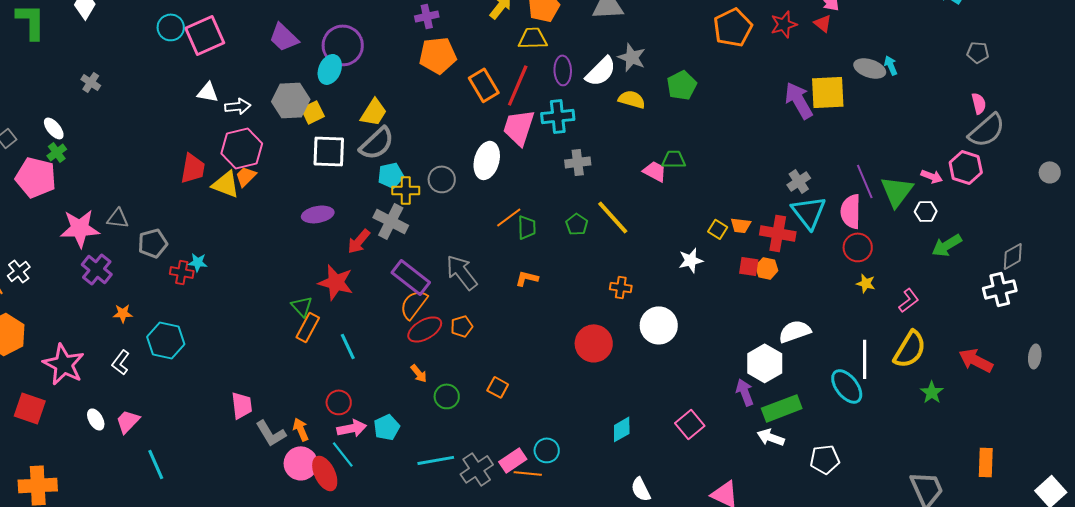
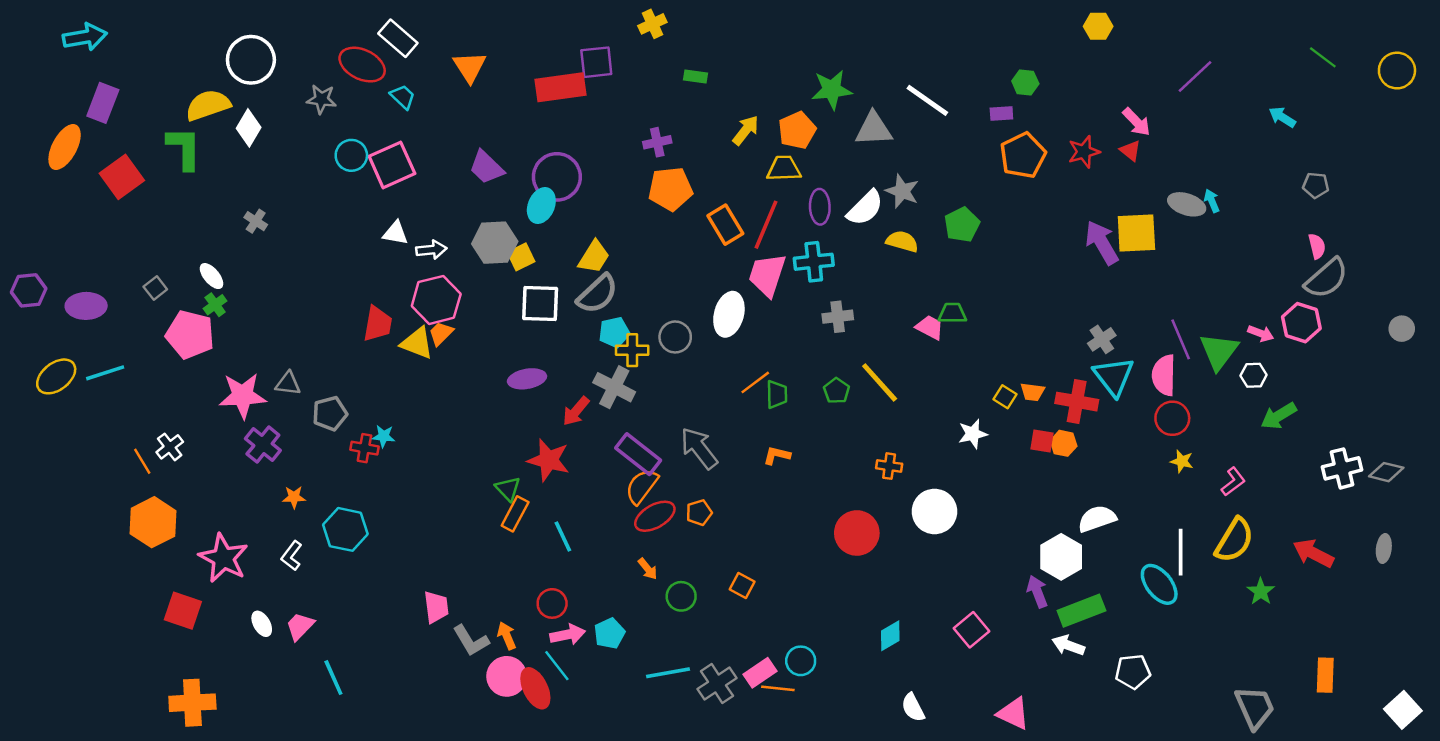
gray diamond: (1013, 256) -> (1386, 472), moved, turned 44

